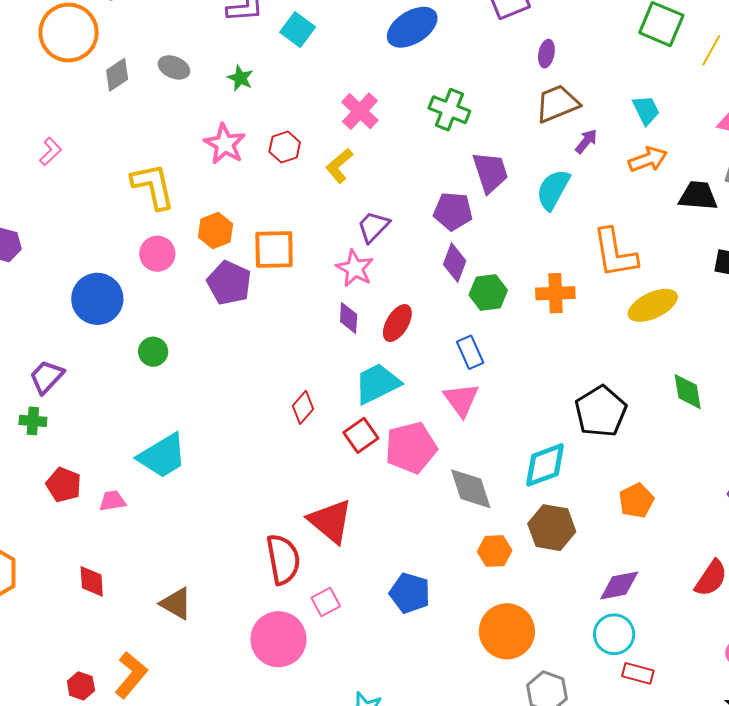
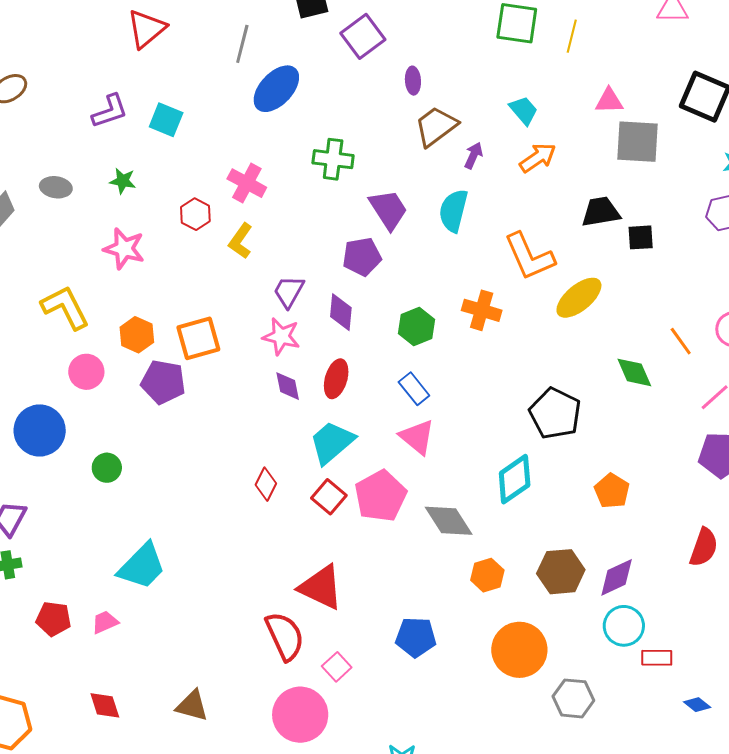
red hexagon: (285, 147) -> (195, 214), moved
black trapezoid: (698, 196) -> (601, 212), moved
purple diamond: (455, 263) -> (341, 312), moved
orange cross: (555, 293) -> (482, 310), turned 33
brown hexagon: (552, 528) -> (561, 572), moved

